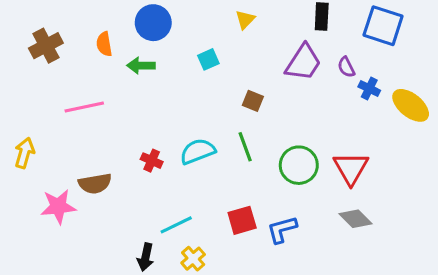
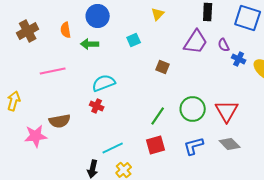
green line: (245, 147) -> (158, 116), moved, turned 54
cyan semicircle: (198, 151) -> (104, 83), moved
blue L-shape: (282, 229) -> (194, 146), moved

